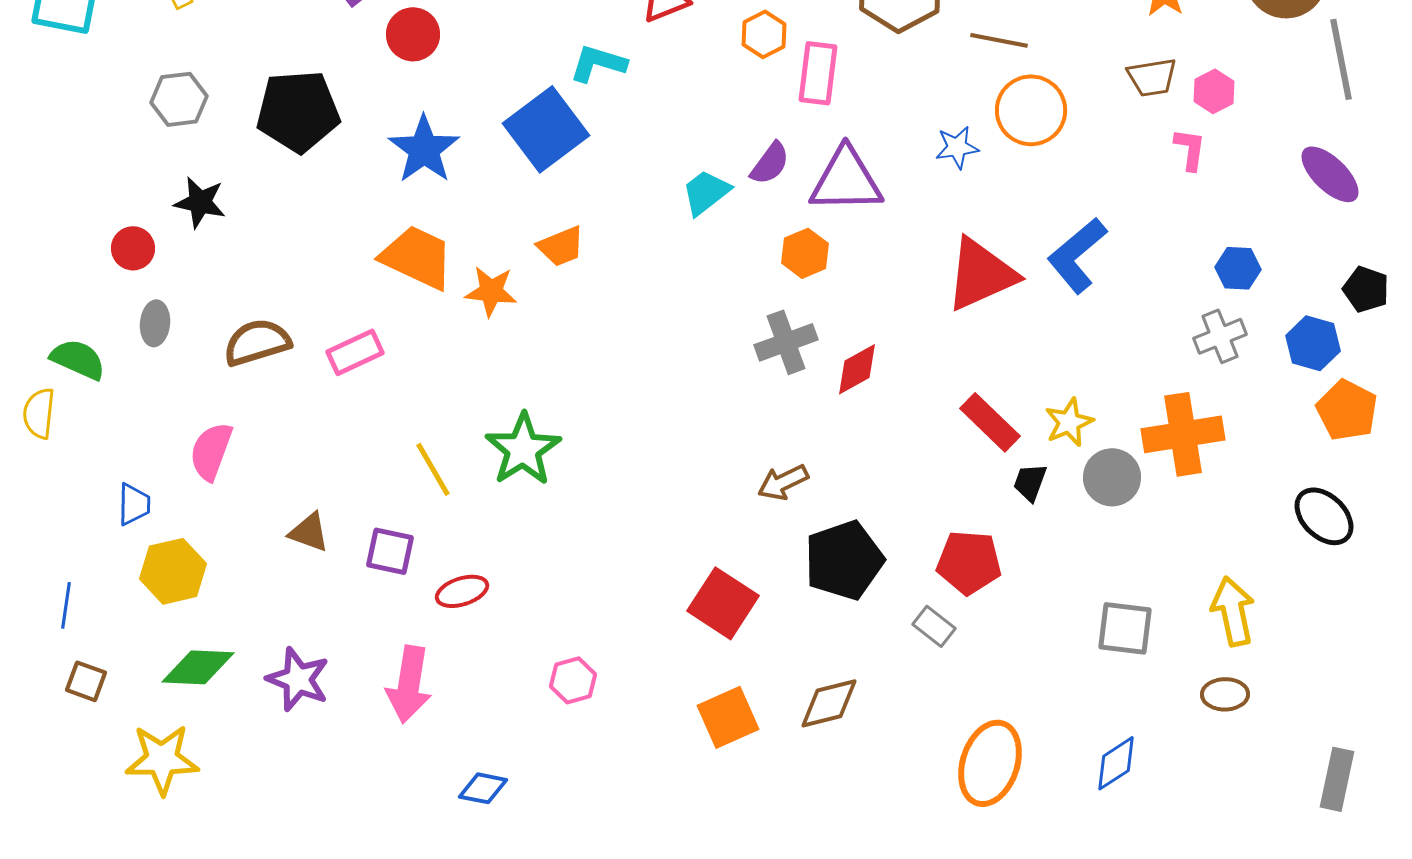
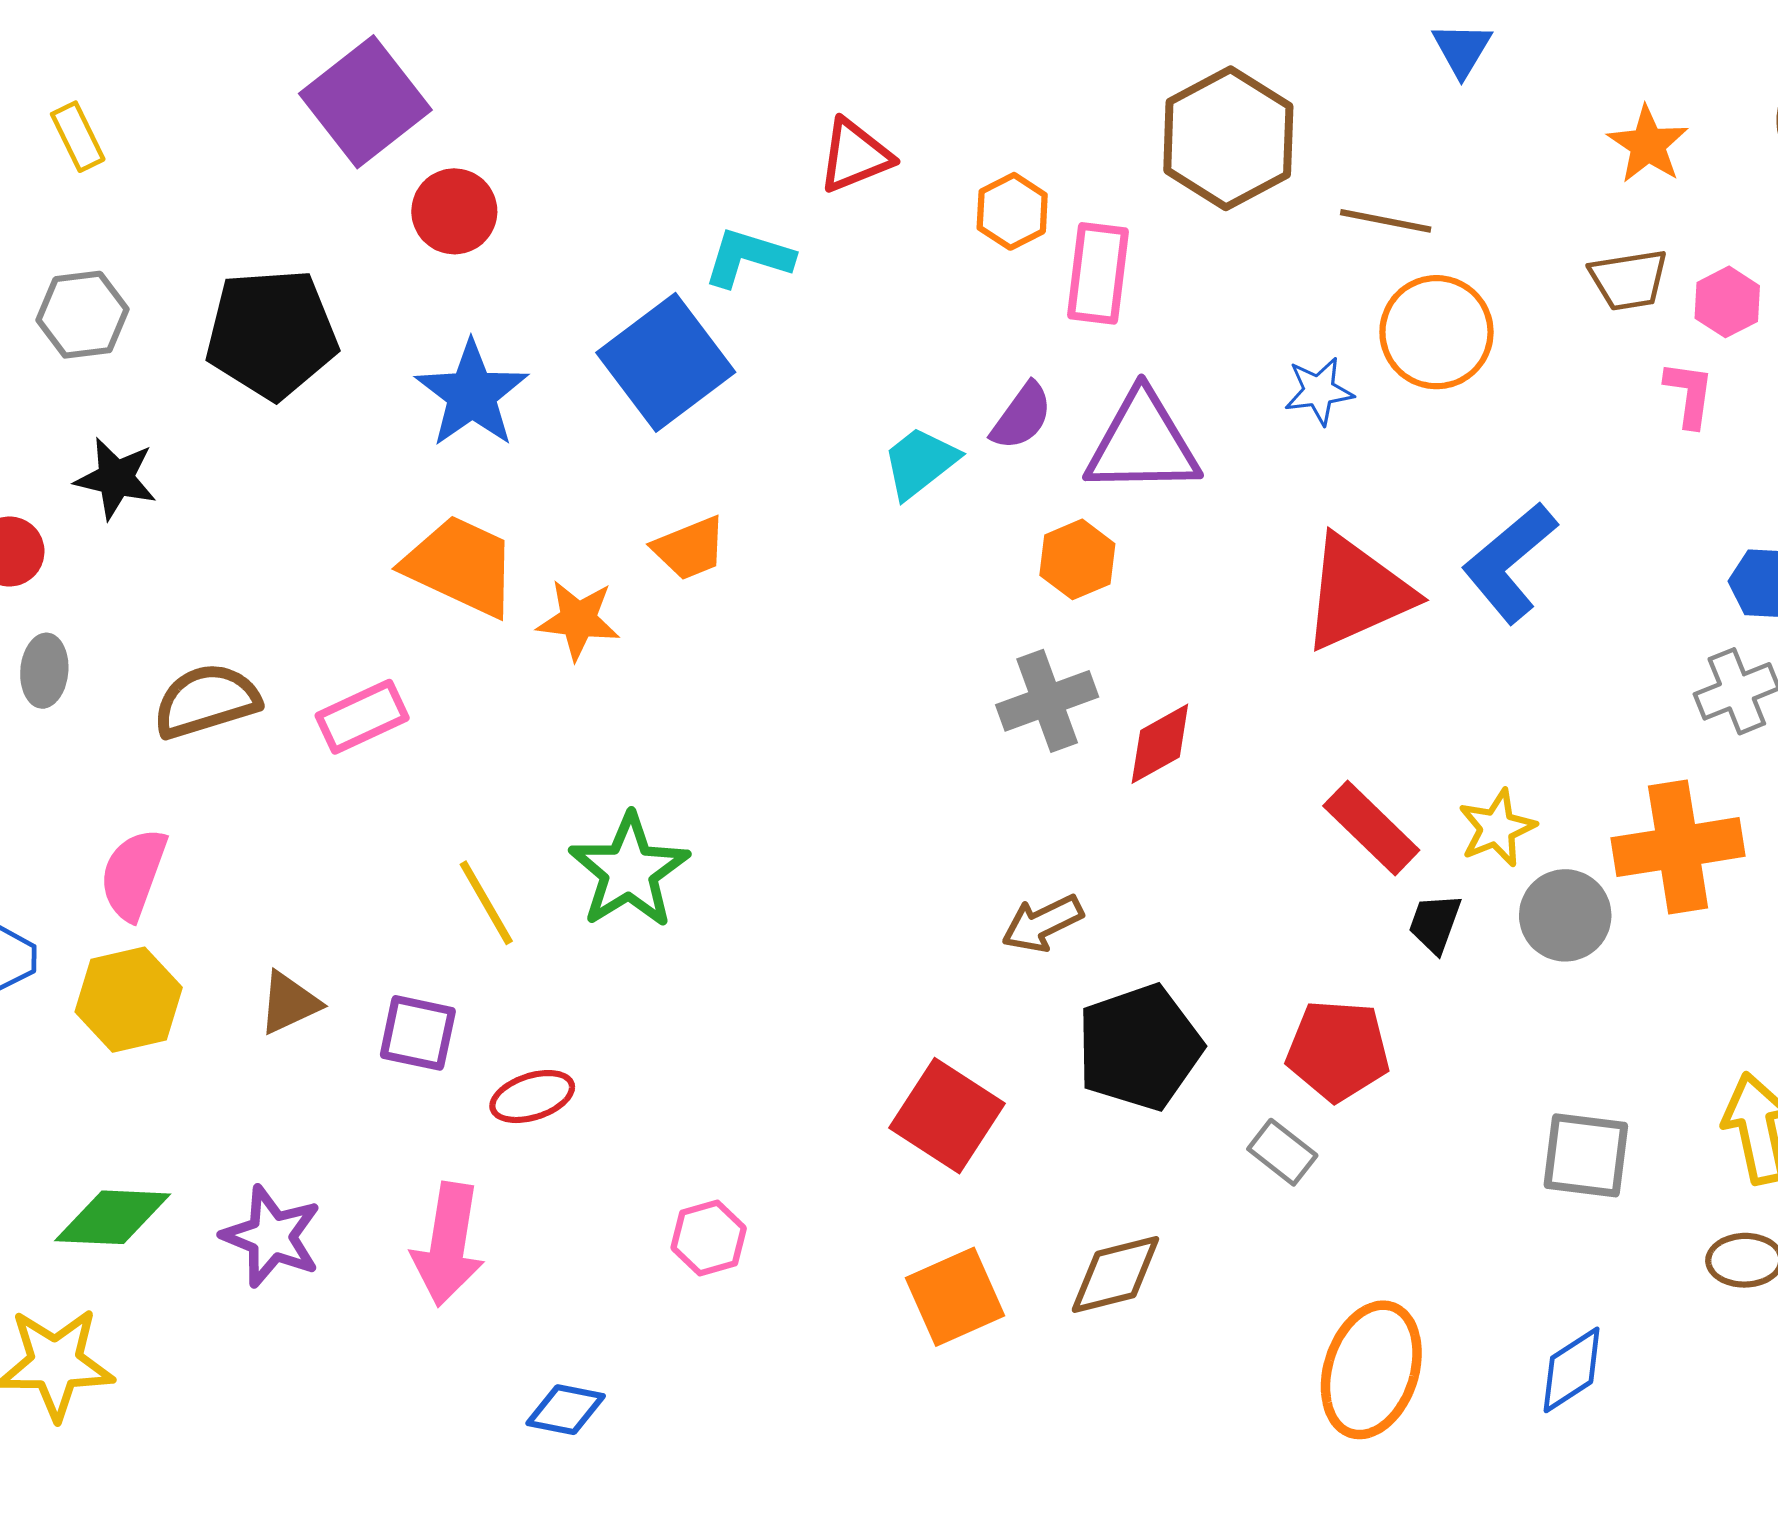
brown triangle: (309, 532) -> (289, 1003), turned -45
yellow hexagon: (173, 571) -> (129, 1000), moved

